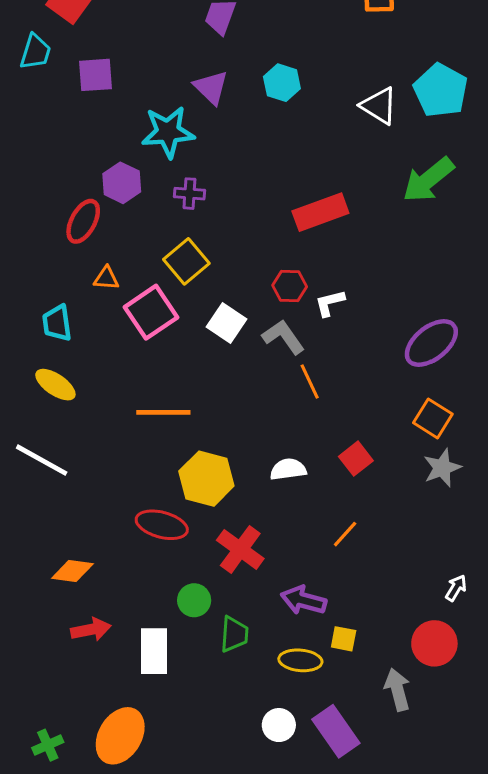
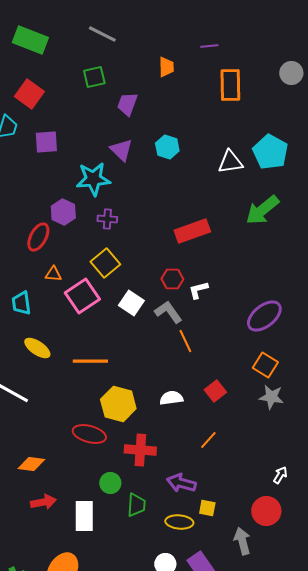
white triangle: (379, 106) -> (230, 162), turned -40
yellow ellipse: (55, 385) -> (37, 348), moved
gray star: (442, 468) -> (271, 397), turned 30
red cross: (240, 549) -> (140, 450), turned -32

